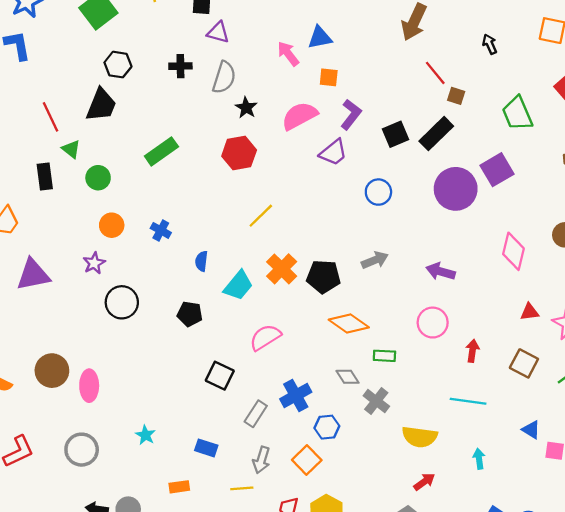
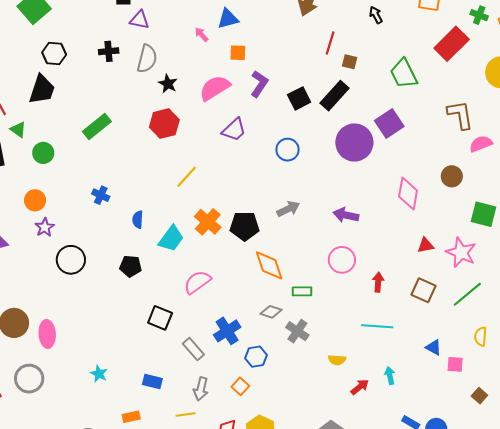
pink arrow: (288, 54) -> (201, 34), size x0.7
red line: (435, 73) -> (330, 43), turned 60
purple trapezoid: (333, 153) -> (234, 130), moved
orange circle: (112, 225) -> (35, 200), moved
orange diamond: (349, 324) -> (269, 265), turned 40
gray diamond: (347, 377) -> (271, 312), turned -35
gray rectangle: (256, 414) -> (193, 349), turned -70
yellow semicircle: (420, 437) -> (337, 360), size x0.6
gray circle: (82, 450) -> (29, 379), moved
orange square: (307, 460) -> (240, 386), size x0.7
red arrow: (424, 482) -> (360, 387), moved

